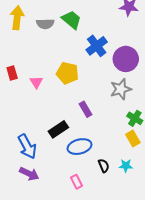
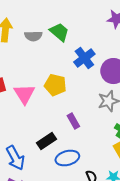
pink triangle: (36, 82) -> (24, 94), size x1.6

